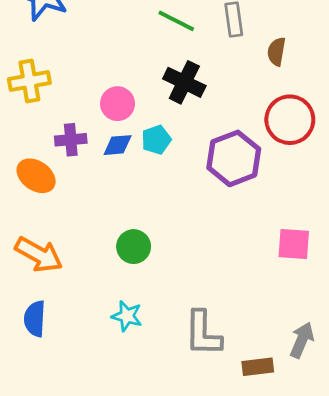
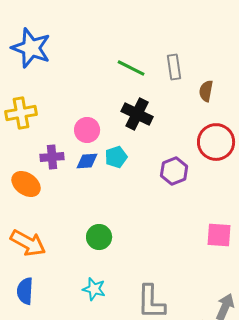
purple hexagon: (234, 158) -> (174, 171), size x0.7

